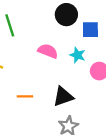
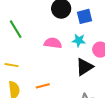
black triangle: (63, 97) -> (84, 67), moved

